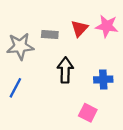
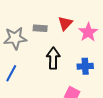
pink star: (107, 26) -> (88, 32), moved, turned 30

